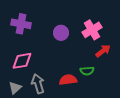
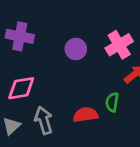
green semicircle: (87, 71) -> (112, 102), turned 104

